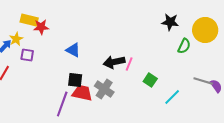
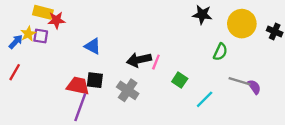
green semicircle: (184, 46) -> (220, 52), moved
purple square: (27, 55) -> (41, 36), moved
red trapezoid: (82, 93) -> (78, 86), moved

